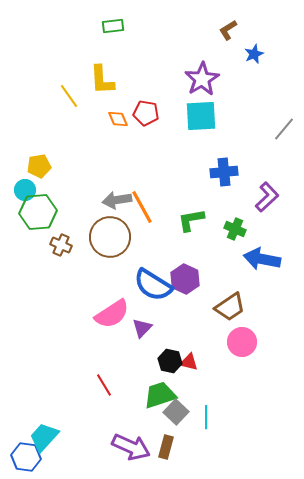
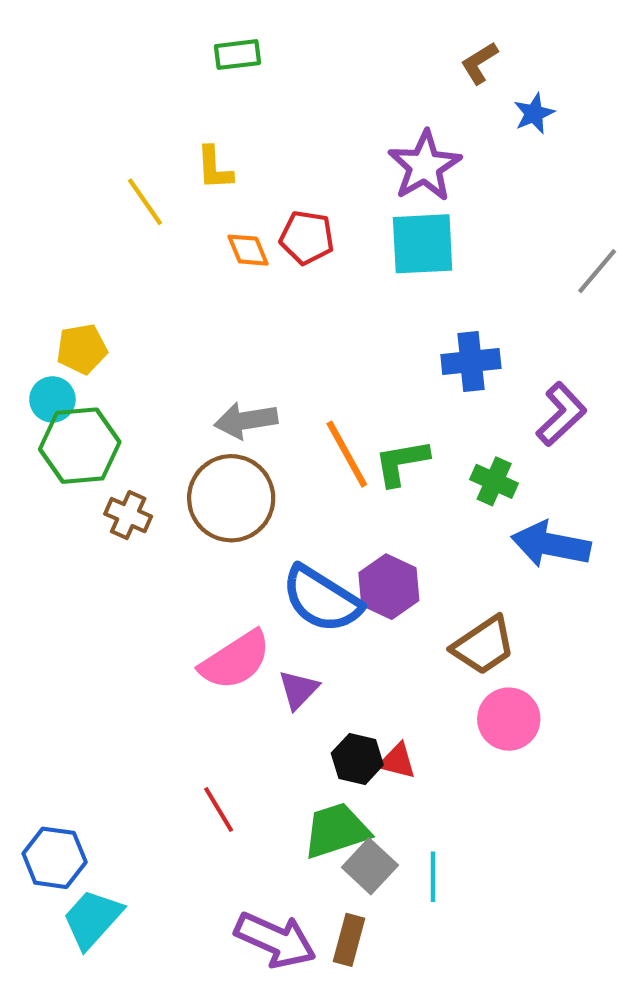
yellow L-shape: (102, 80) -> (214, 168), size x0.7
orange line: (142, 207) -> (347, 454), moved
blue hexagon: (26, 457) -> (55, 858), moved

